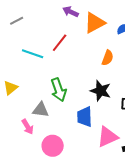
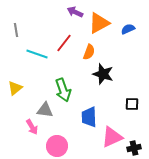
gray line: (17, 21) -> (16, 30), moved, turned -72
orange semicircle: (108, 58) -> (89, 52), moved
black star: (101, 91) -> (103, 74), moved

